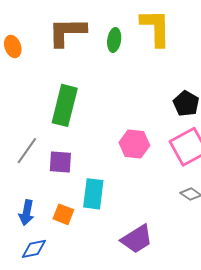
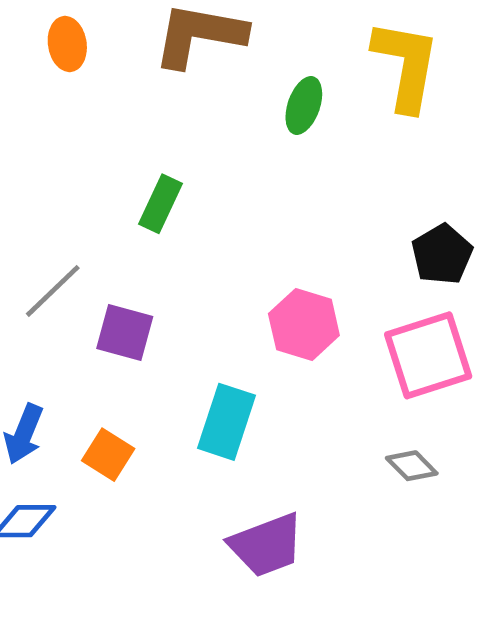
green ellipse: (114, 40) -> (304, 105), moved
green rectangle: (65, 105) -> (160, 204), size x0.6
cyan rectangle: (93, 194) -> (227, 422), moved

